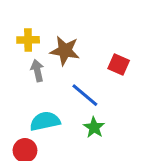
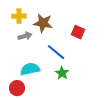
gray arrow: (37, 71) -> (25, 36), turned 88

